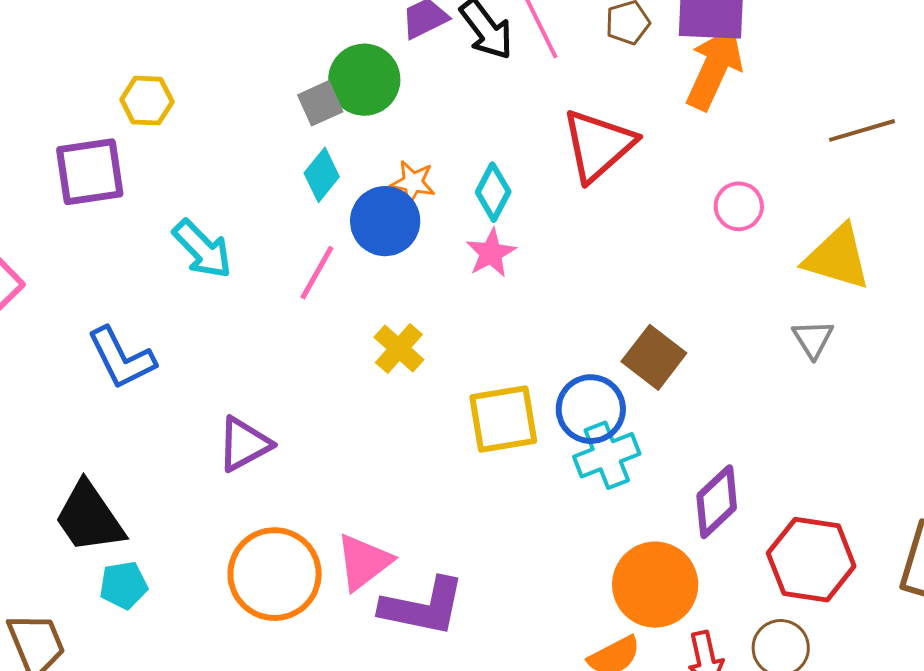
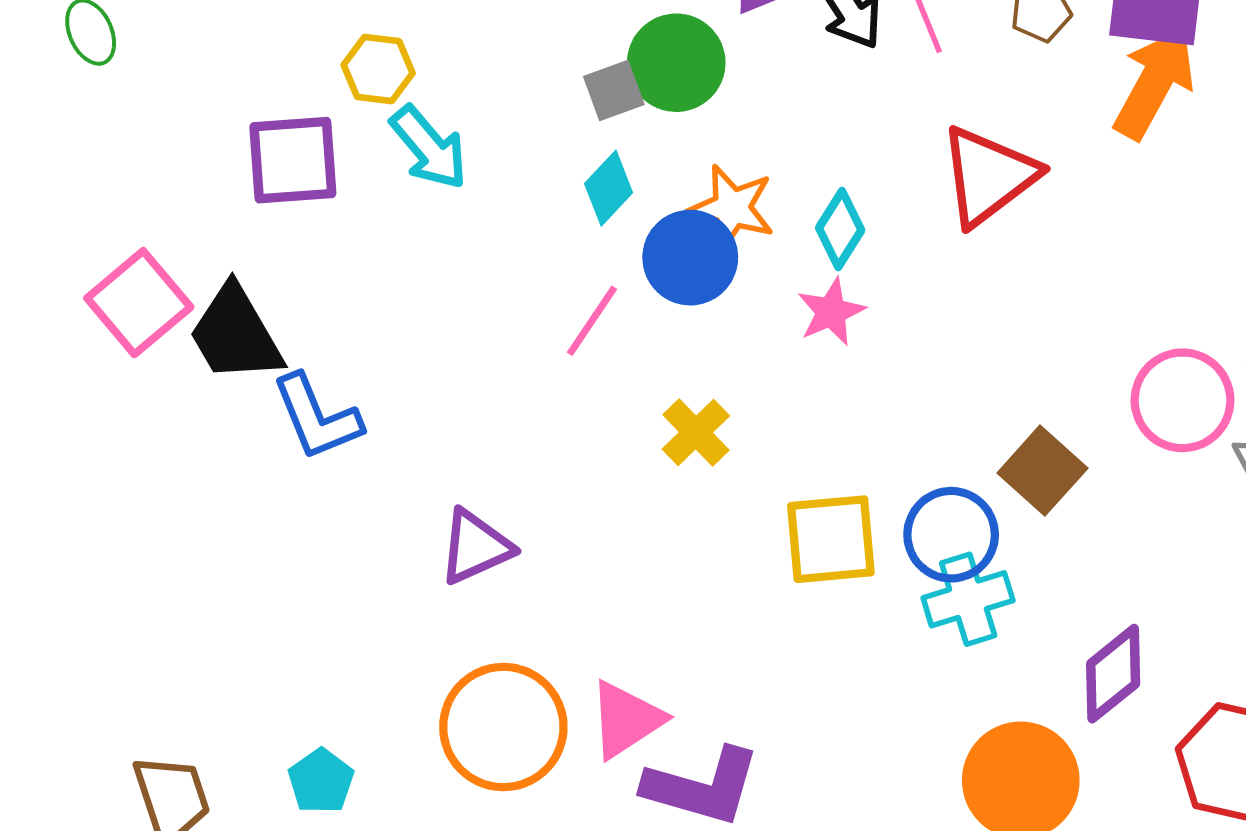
orange star: (413, 183) -> (732, 208), size x1.4
pink circle: (739, 206) -> (1183, 400), moved, size x1.5
cyan arrow: (202, 249) -> (429, 148), moved
black trapezoid: (89, 518) -> (236, 334), moved
cyan pentagon: (124, 585) -> (321, 781), moved, turned -30

